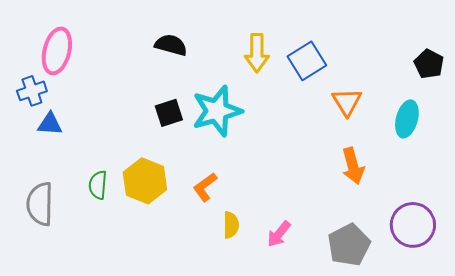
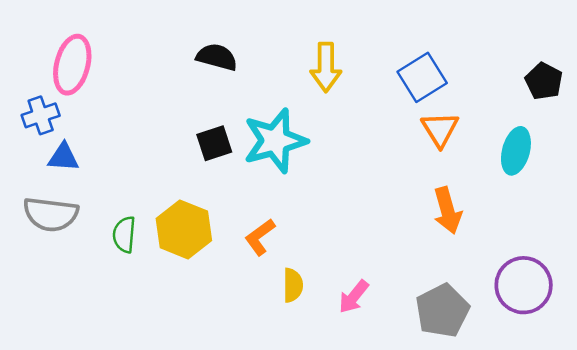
blue square: (307, 61) -> (422, 77), moved
gray semicircle: (40, 204) -> (51, 214), moved, turned -84

